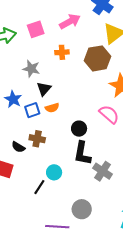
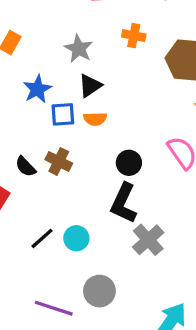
cyan circle: (54, 172) -> (76, 238), moved

